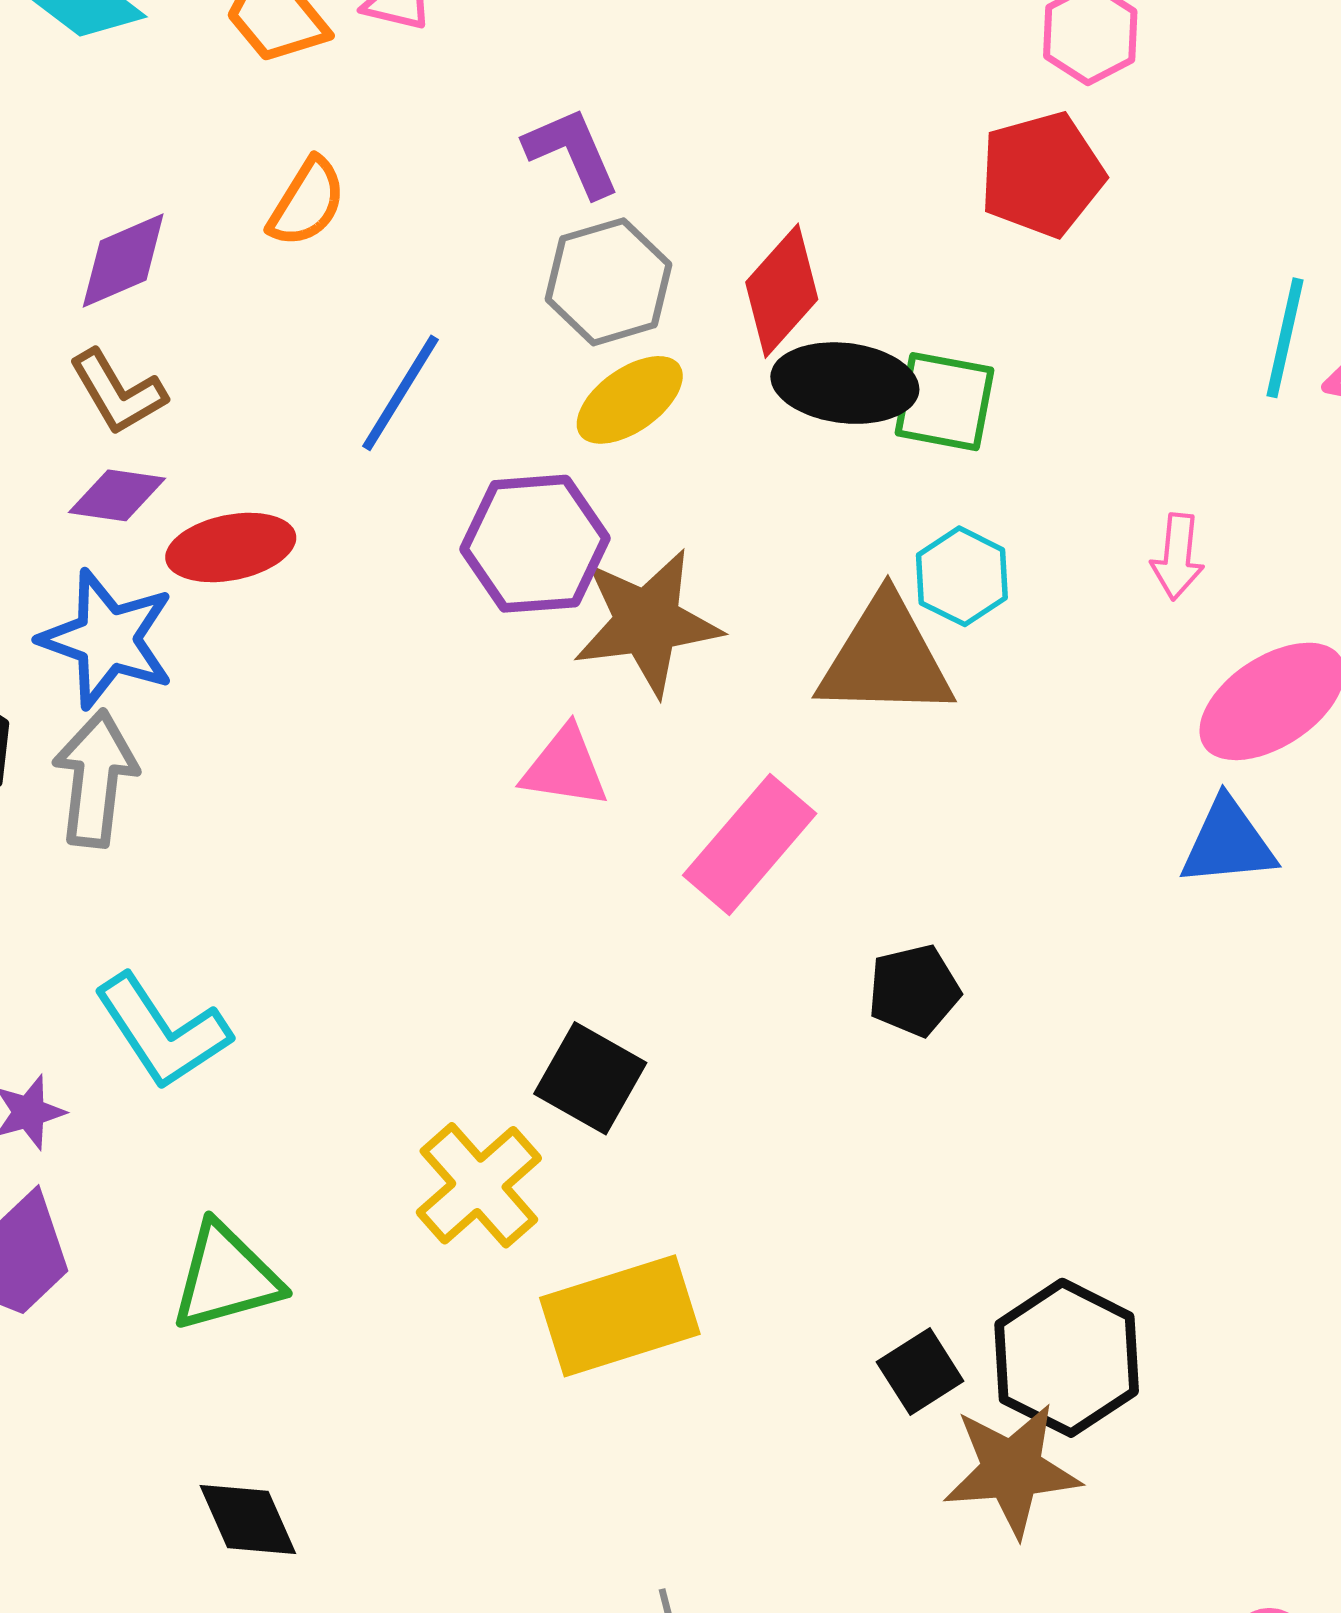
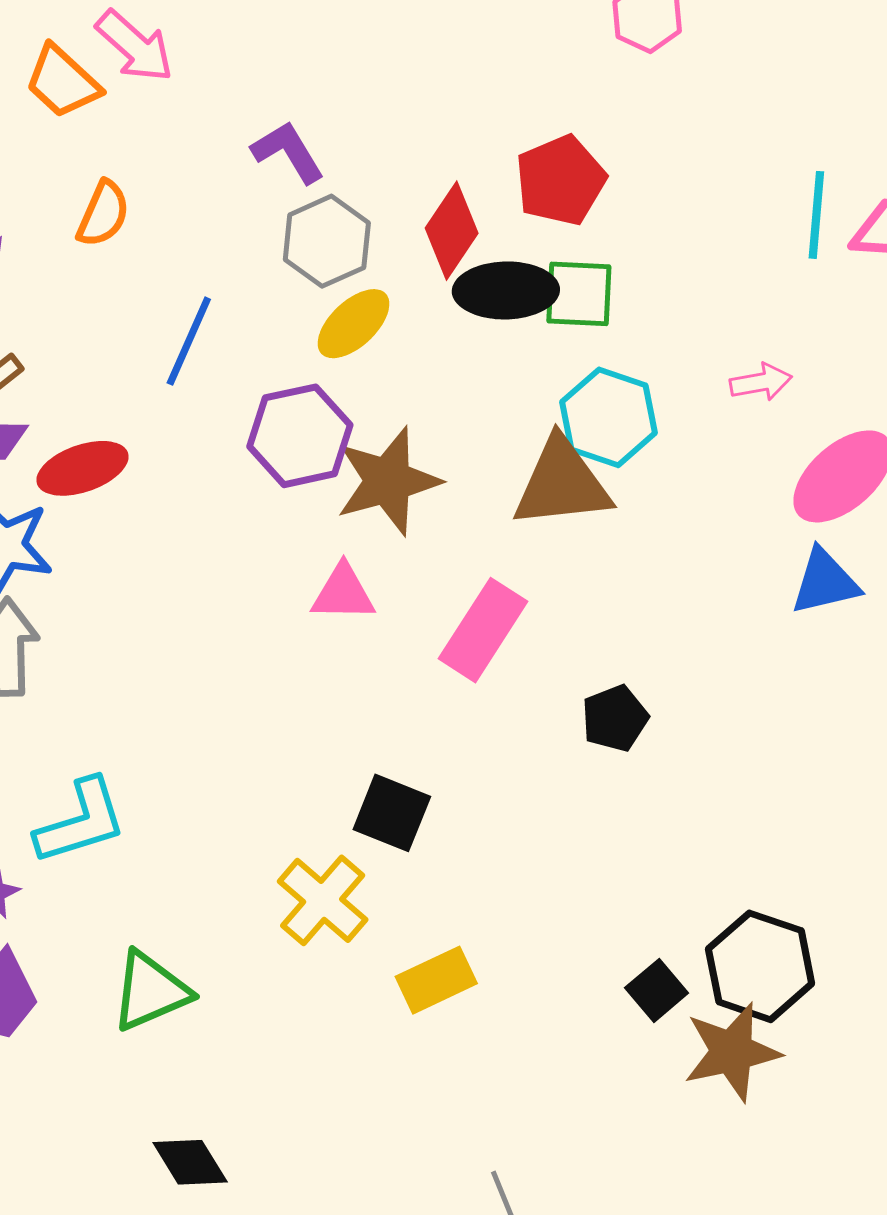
red pentagon: (1042, 174) -> (561, 180), moved
pink arrow: (1177, 557) -> (761, 382), turned -98
cyan hexagon: (962, 576) -> (609, 417), size x1.4
cyan L-shape: (162, 1032) -> (81, 821), turned -66
yellow rectangle: (620, 1316) -> (436, 980), size x0.7

